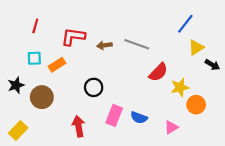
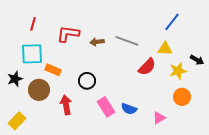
yellow triangle: (196, 47) -> (165, 49), moved, turned 35
cyan square: (34, 58) -> (32, 54), size x1.6
orange rectangle: (57, 65) -> (53, 70), moved, turned 56
yellow star: (180, 87) -> (178, 71), moved
pink rectangle: (114, 115) -> (106, 107), turned -54
red arrow: (79, 126) -> (66, 105), moved

